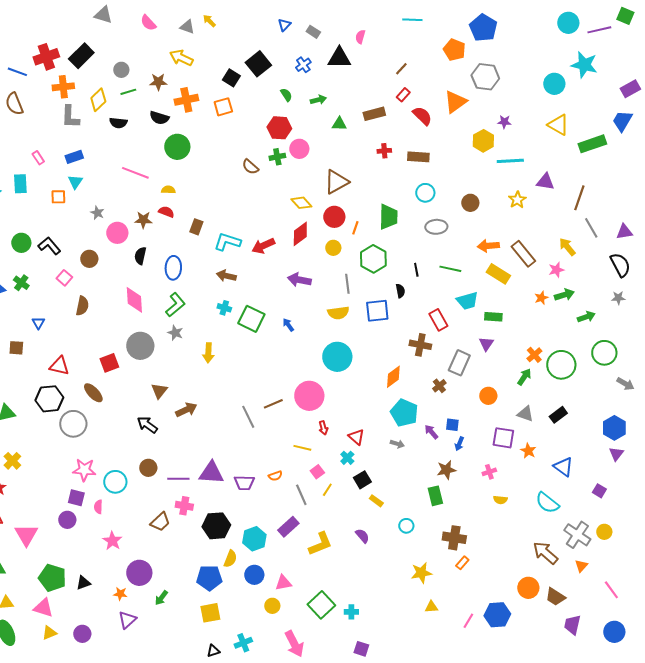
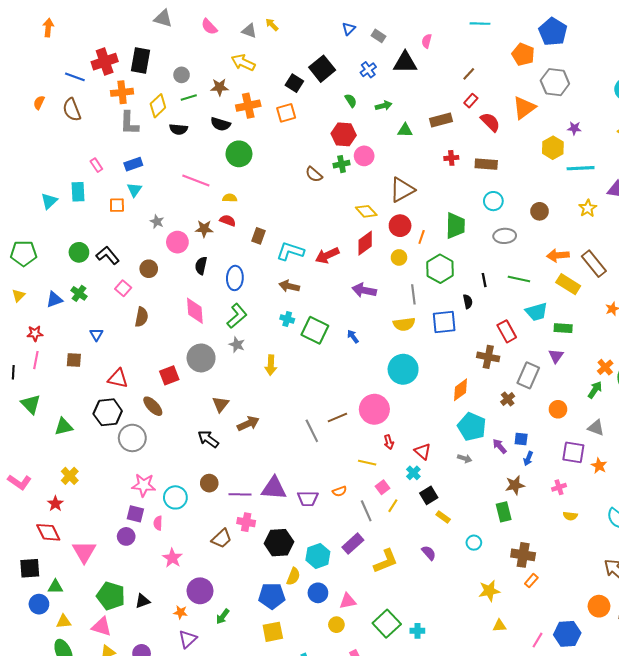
black rectangle: (81, 56) -> (141, 61), turned -35

